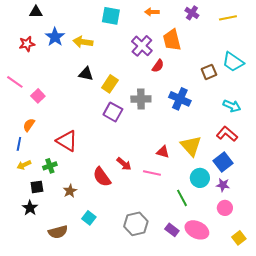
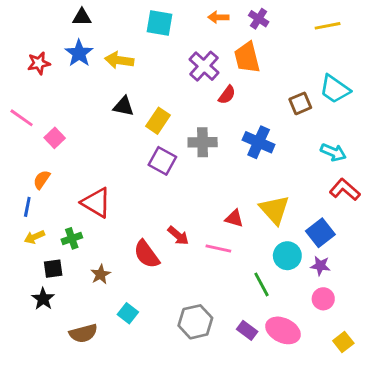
black triangle: (36, 12) -> (82, 17), moved
purple cross: (192, 13) -> (259, 19), moved
red L-shape: (227, 134) -> (345, 190), moved

